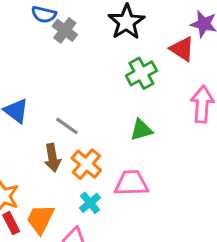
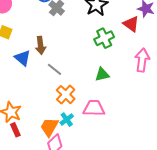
brown arrow: (52, 158) -> (41, 45), moved
orange trapezoid: (40, 219) -> (49, 127), moved

